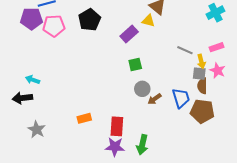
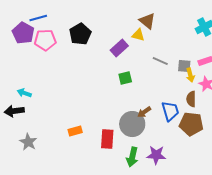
purple pentagon: (32, 19) -> (23, 33), turned 30
gray line: (185, 50) -> (160, 61), moved
gray square: (199, 74) -> (184, 66), moved
gray circle: (142, 89) -> (132, 124), moved, size x1.6
purple star: (115, 147) -> (156, 155), moved

